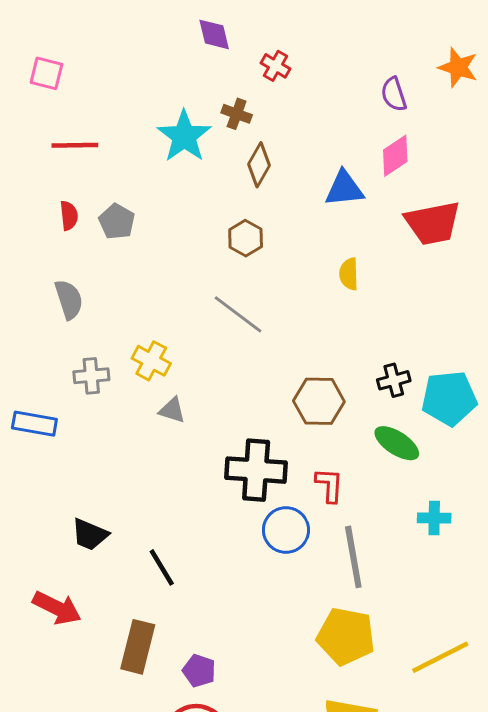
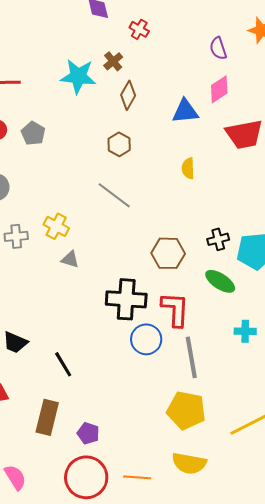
brown cross: (237, 114) -> (113, 61), turned 30
cyan star: (184, 136) -> (78, 76), turned -30
red L-shape: (329, 485) -> (175, 309), size x1.5

